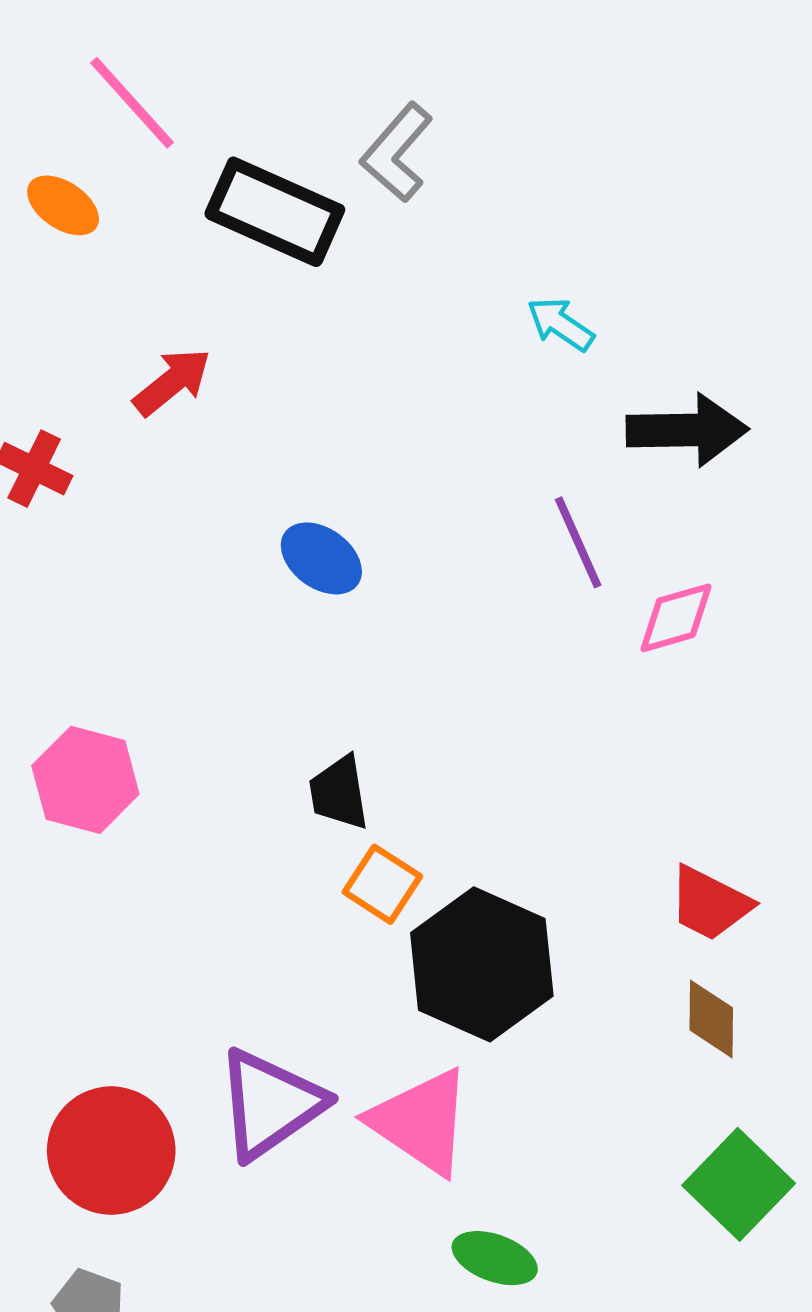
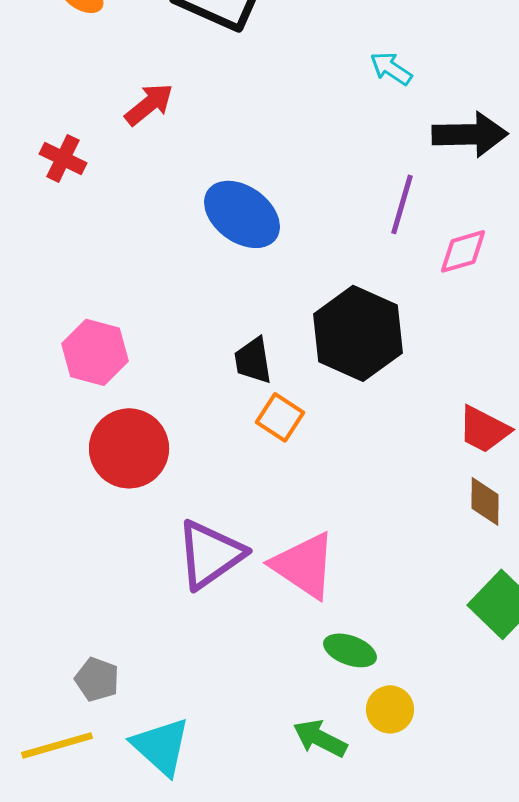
purple line: (578, 542) -> (402, 204), turned 40
blue ellipse: (321, 558) -> (242, 214), size x1.5
black hexagon: (482, 964) -> (358, 333), moved
red circle: (111, 1151) -> (129, 448), moved

